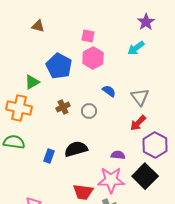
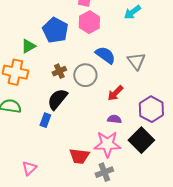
blue semicircle: (109, 91) -> (105, 55), size x1.5
gray circle: (89, 111) -> (85, 75), size x1.5
red arrow: (138, 123) -> (115, 93), moved
black semicircle: (76, 149) -> (57, 99), moved, turned -35

